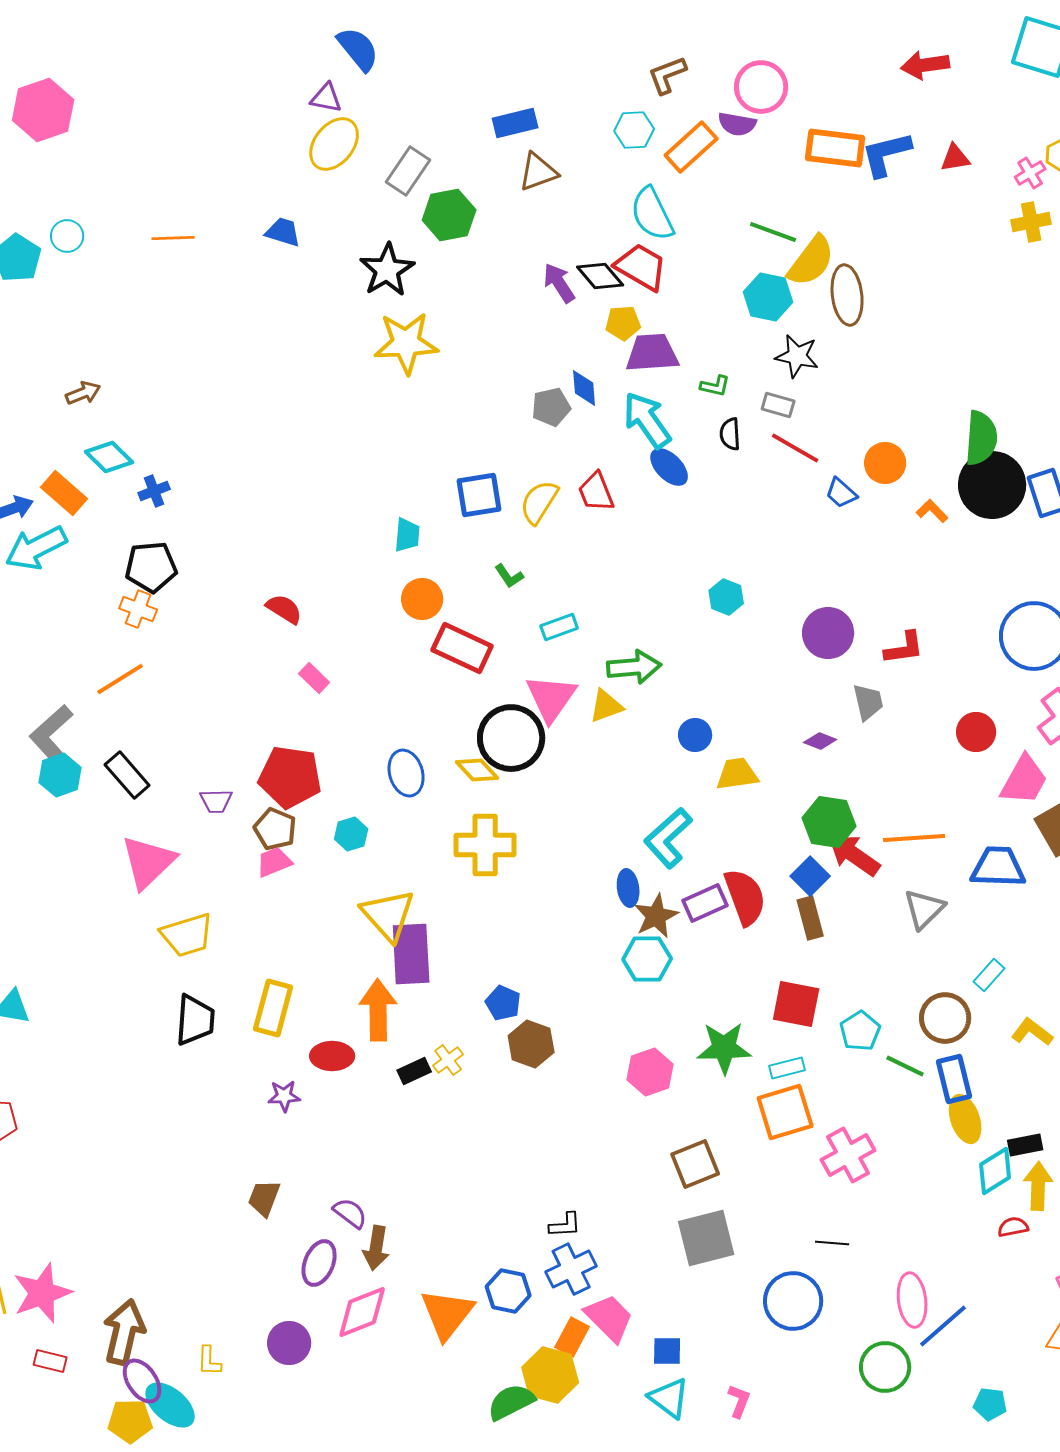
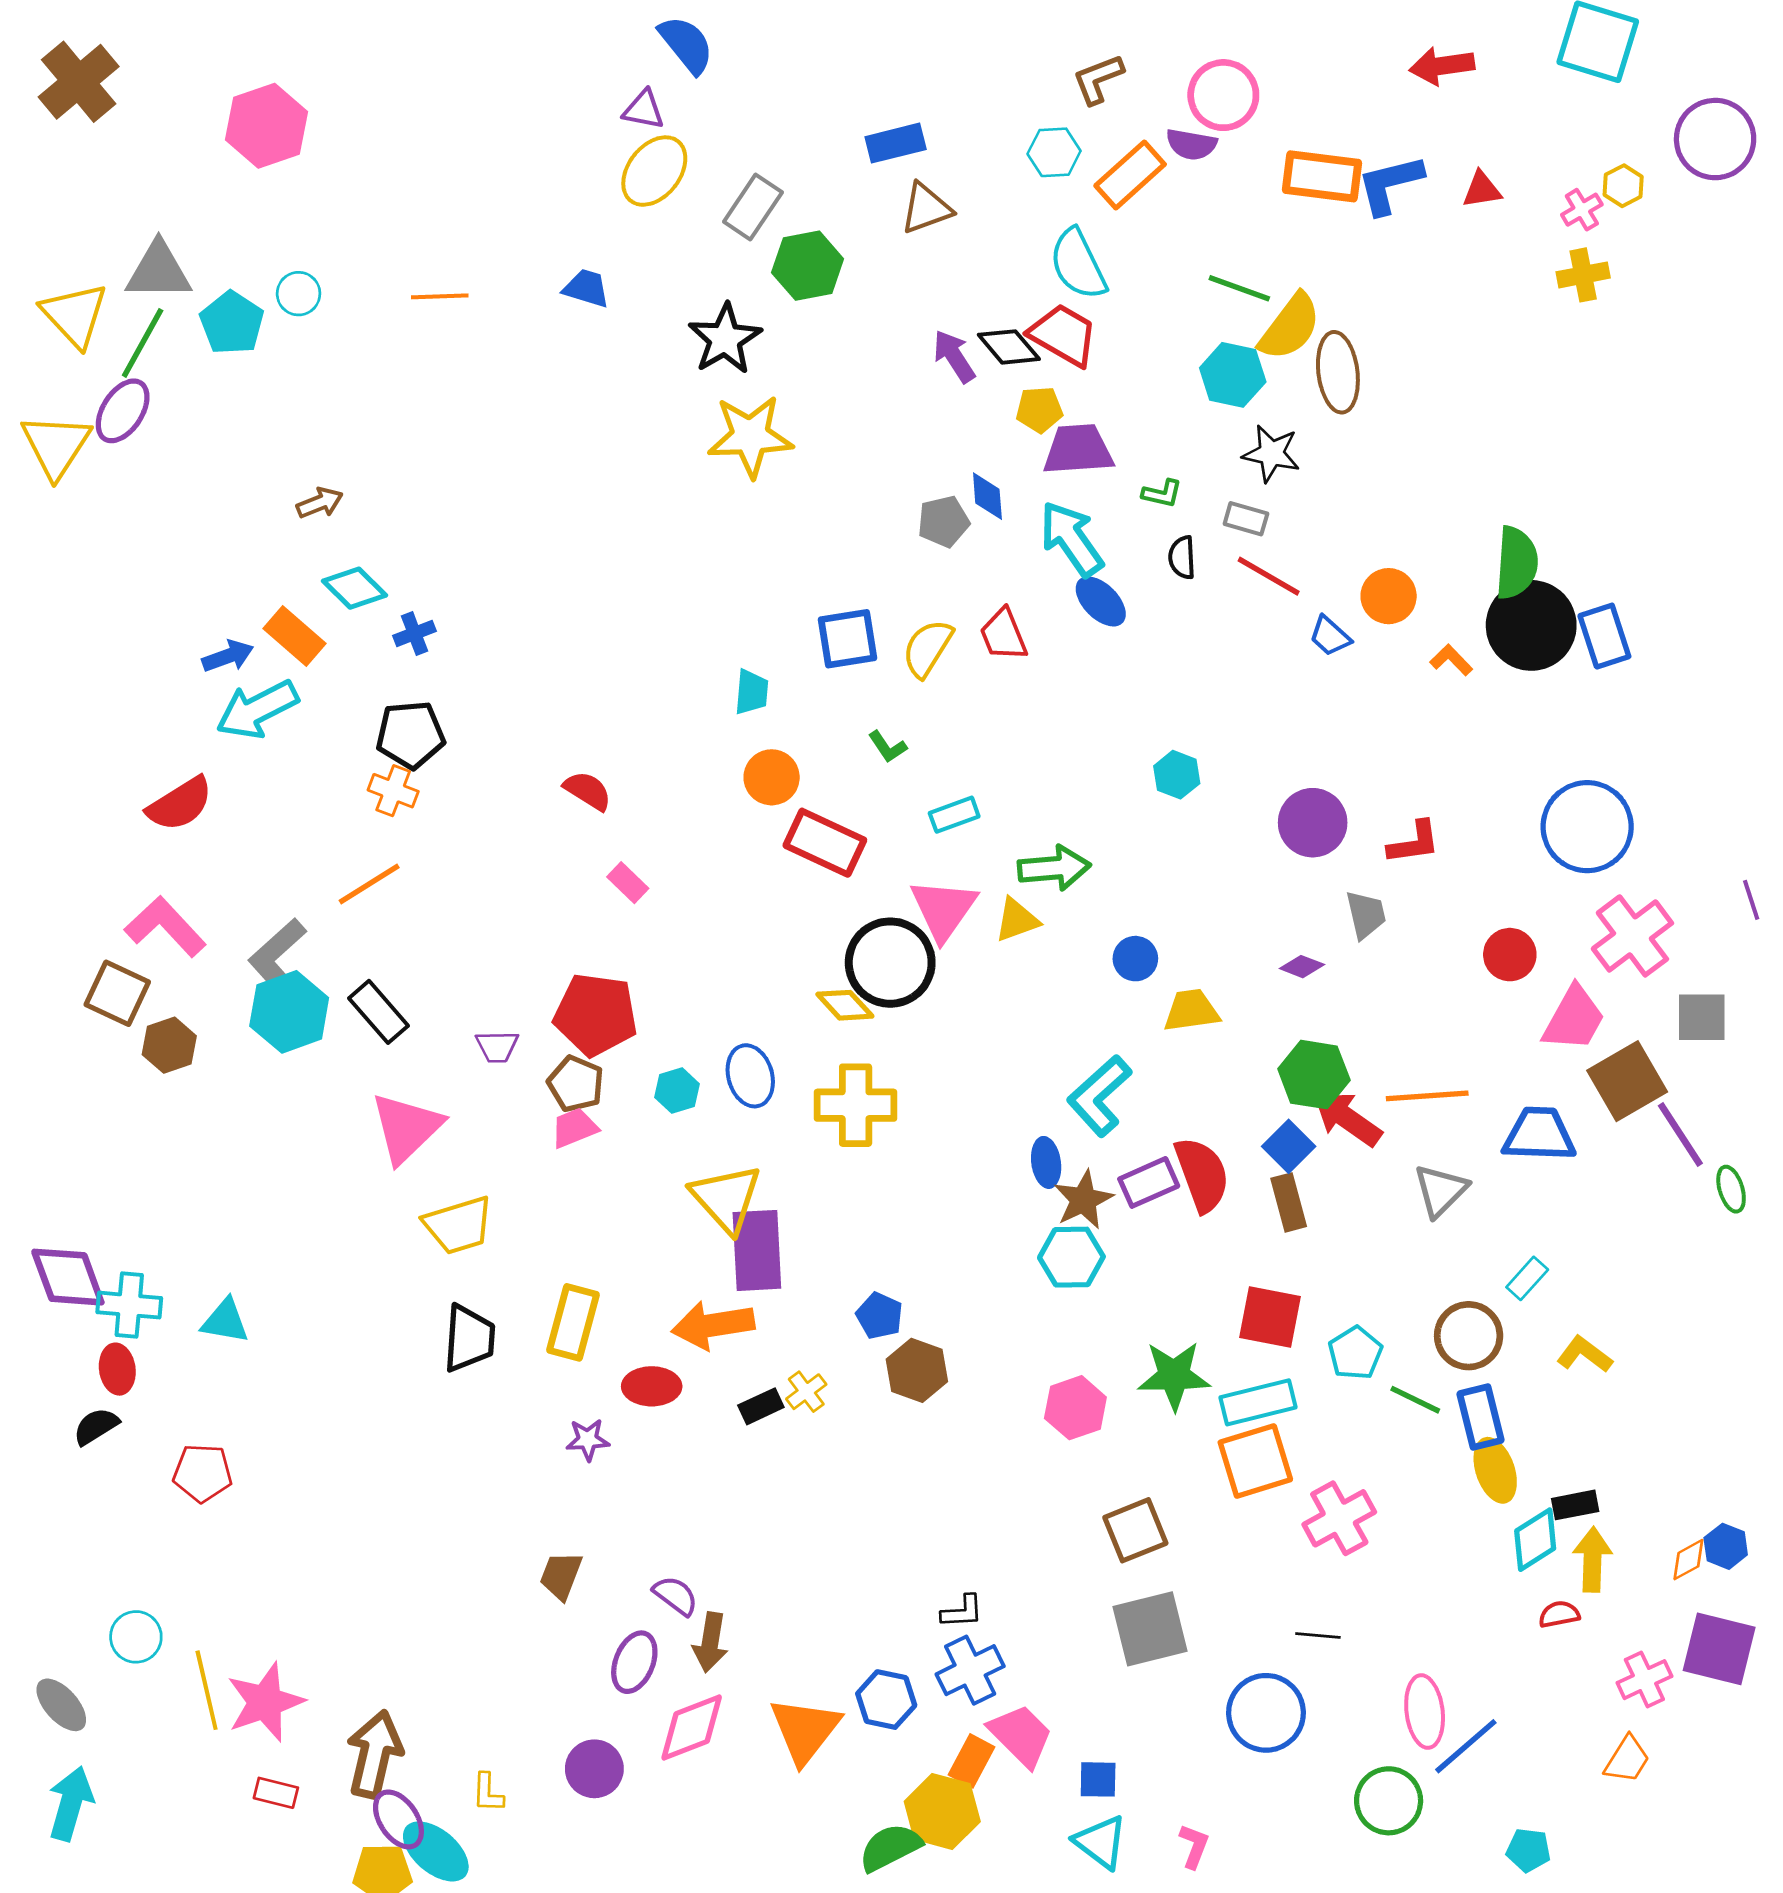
blue ellipse: (406, 773) -> (750, 1076), moved
cyan hexagon: (60, 775) -> (289, 1012), size x1.4
orange arrow: (378, 1010) -> (713, 1325), turned -98
cyan rectangle: (787, 1068) -> (1258, 1402), size x1.6

